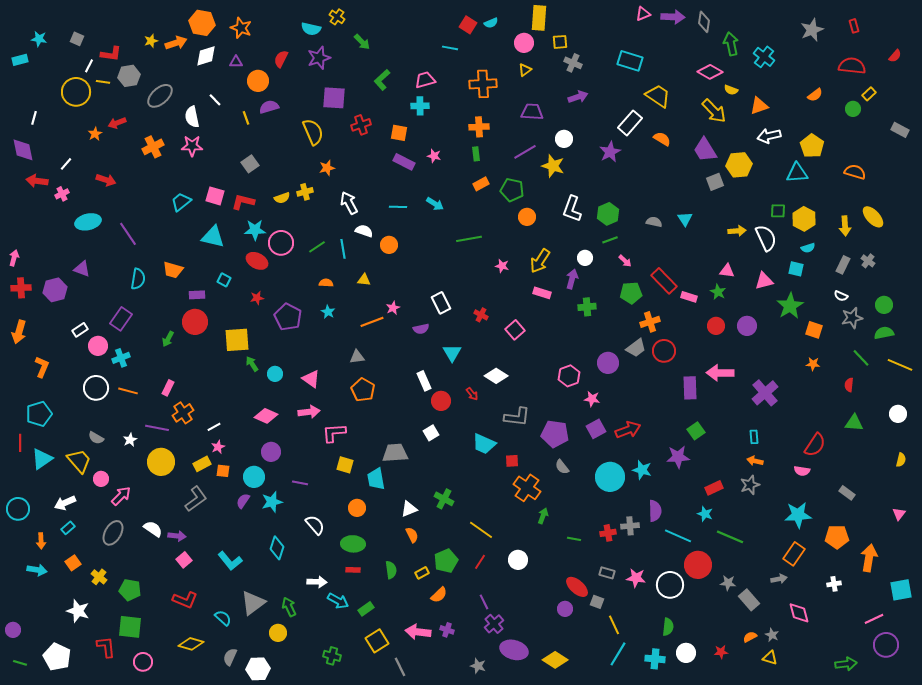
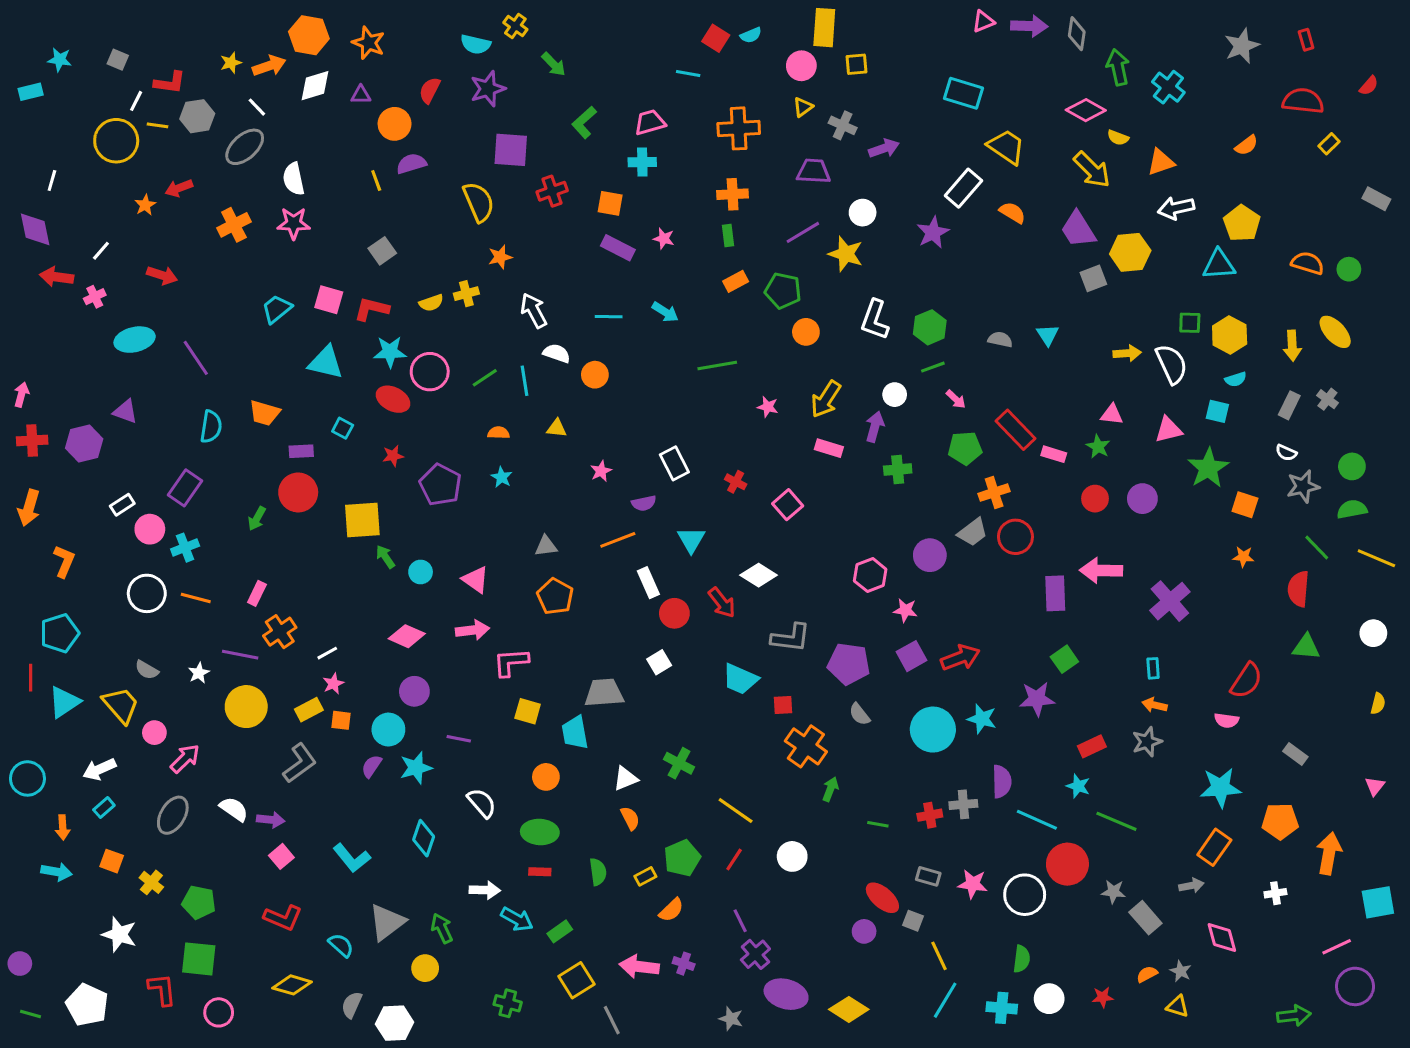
gray cross: (573, 63) -> (843, 125), moved
white line: (215, 100) -> (257, 107), moved
green circle: (853, 109) -> (1349, 269), moved
orange line: (372, 322) -> (618, 540), moved
red semicircle: (849, 385) -> (1298, 589), size x1.6
red arrow: (472, 394) -> (722, 603), size x1.5
orange square: (73, 563) -> (112, 861), turned -35

